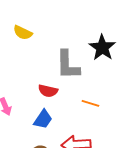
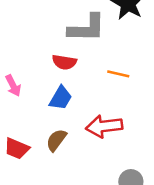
gray L-shape: (68, 65) -> (87, 28), turned -84

